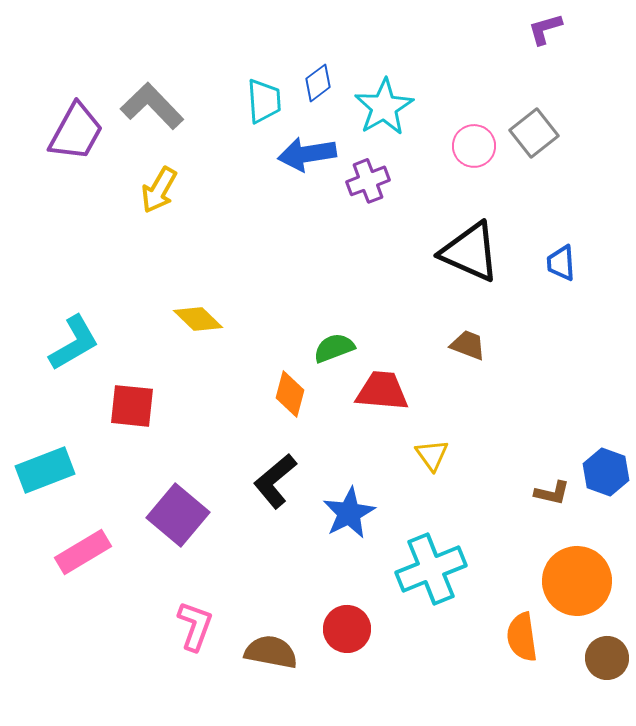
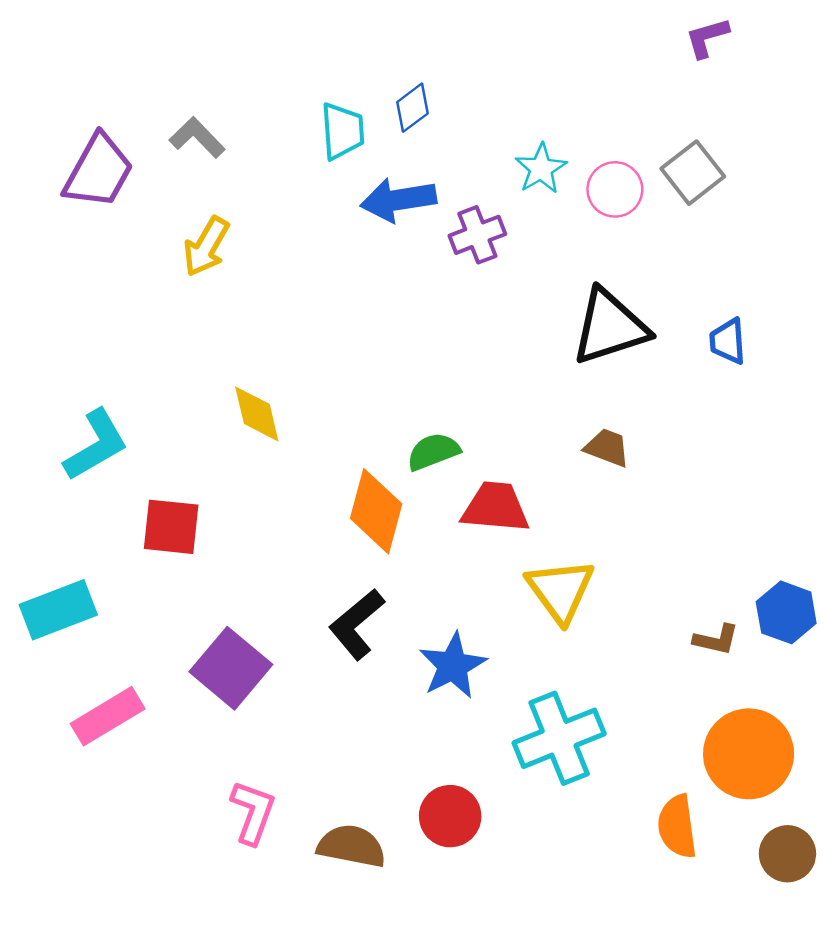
gray L-shape: (152, 106) -> (197, 138), size x0.7
cyan star: (384, 107) -> (541, 169), moved, size x0.7
black triangle: (470, 252) -> (610, 327), turned -42
yellow diamond: (198, 319) -> (257, 414), turned 33
orange diamond: (290, 394) -> (376, 511), size x1.4
yellow triangle: (432, 455) -> (560, 590), size x1.6

